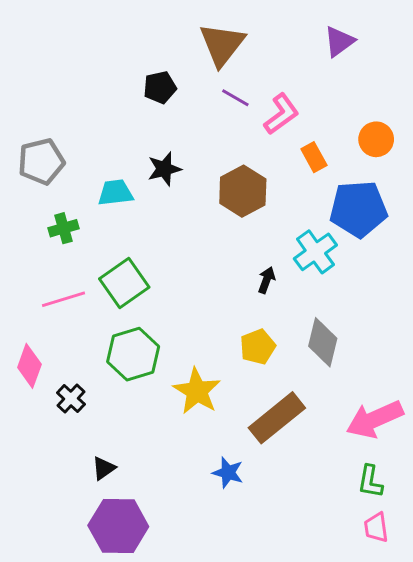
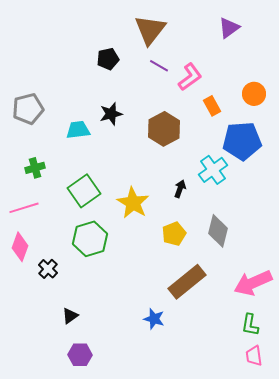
green cross: (64, 228) -> (35, 168), moved
pink line: (64, 299) -> (24, 208), moved
yellow star: (197, 391) -> (133, 203), moved
purple hexagon: (118, 526) -> (80, 355), size x0.6

